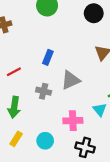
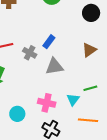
blue rectangle: (48, 57) -> (49, 42), moved
gray cross: (44, 91) -> (30, 53), moved

